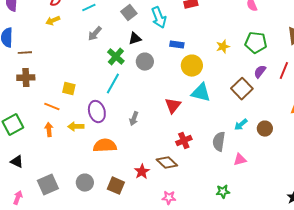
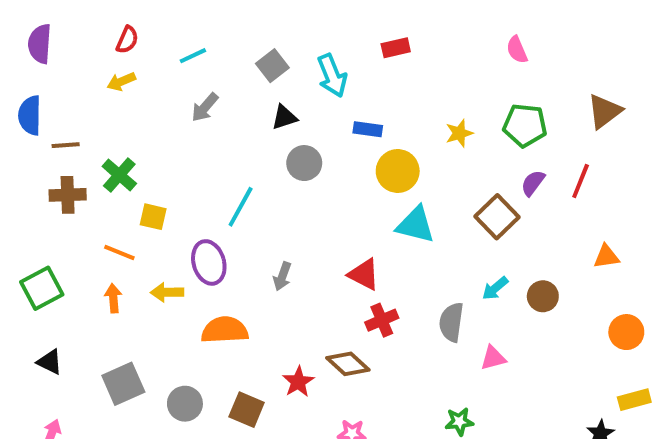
green cross: (116, 57) -> (119, 175), moved
red triangle: (173, 106) -> (364, 274), moved, turned -42
gray square: (48, 185) -> (123, 384), moved

